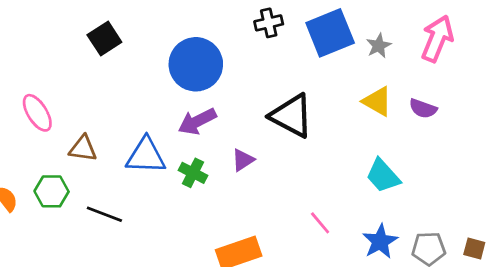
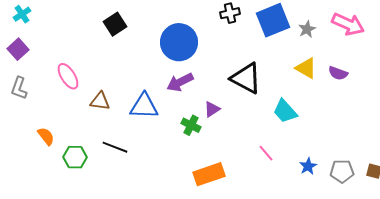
pink arrow: (437, 39) -> (348, 24), turned 92
green cross: (193, 173) -> (191, 125), moved
cyan trapezoid: (383, 176) -> (285, 111), moved
green hexagon: (52, 191) -> (75, 157), moved
blue star: (380, 241) -> (308, 166), size x0.7

